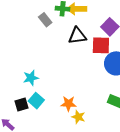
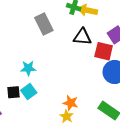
gray rectangle: (45, 20) -> (44, 24), moved, size x1.5
orange star: (69, 104) -> (71, 103), moved

